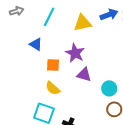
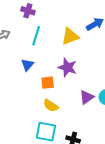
blue triangle: (36, 44) -> (27, 65), turned 48
purple triangle: (84, 75) -> (87, 97), moved, turned -42

